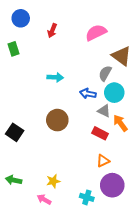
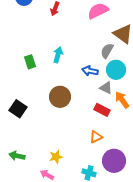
green rectangle: (14, 49) -> (30, 62), moved
cyan arrow: (55, 77) -> (58, 55), turned -77
orange triangle: (103, 161) -> (96, 137), moved

